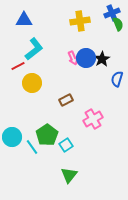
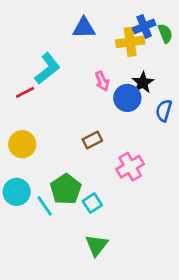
blue cross: (112, 13) -> (144, 26), moved
blue triangle: (24, 20) -> (84, 28), moved
yellow cross: (80, 21) -> (130, 42), moved
blue circle: (86, 58) -> (127, 98), moved
yellow circle: (32, 83) -> (22, 144), moved

